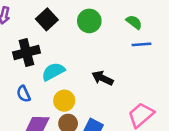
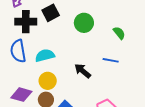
blue line: (141, 44) -> (111, 60), moved
black cross: (26, 52) -> (26, 22), moved
blue semicircle: (23, 94) -> (18, 51), moved, size x1.6

